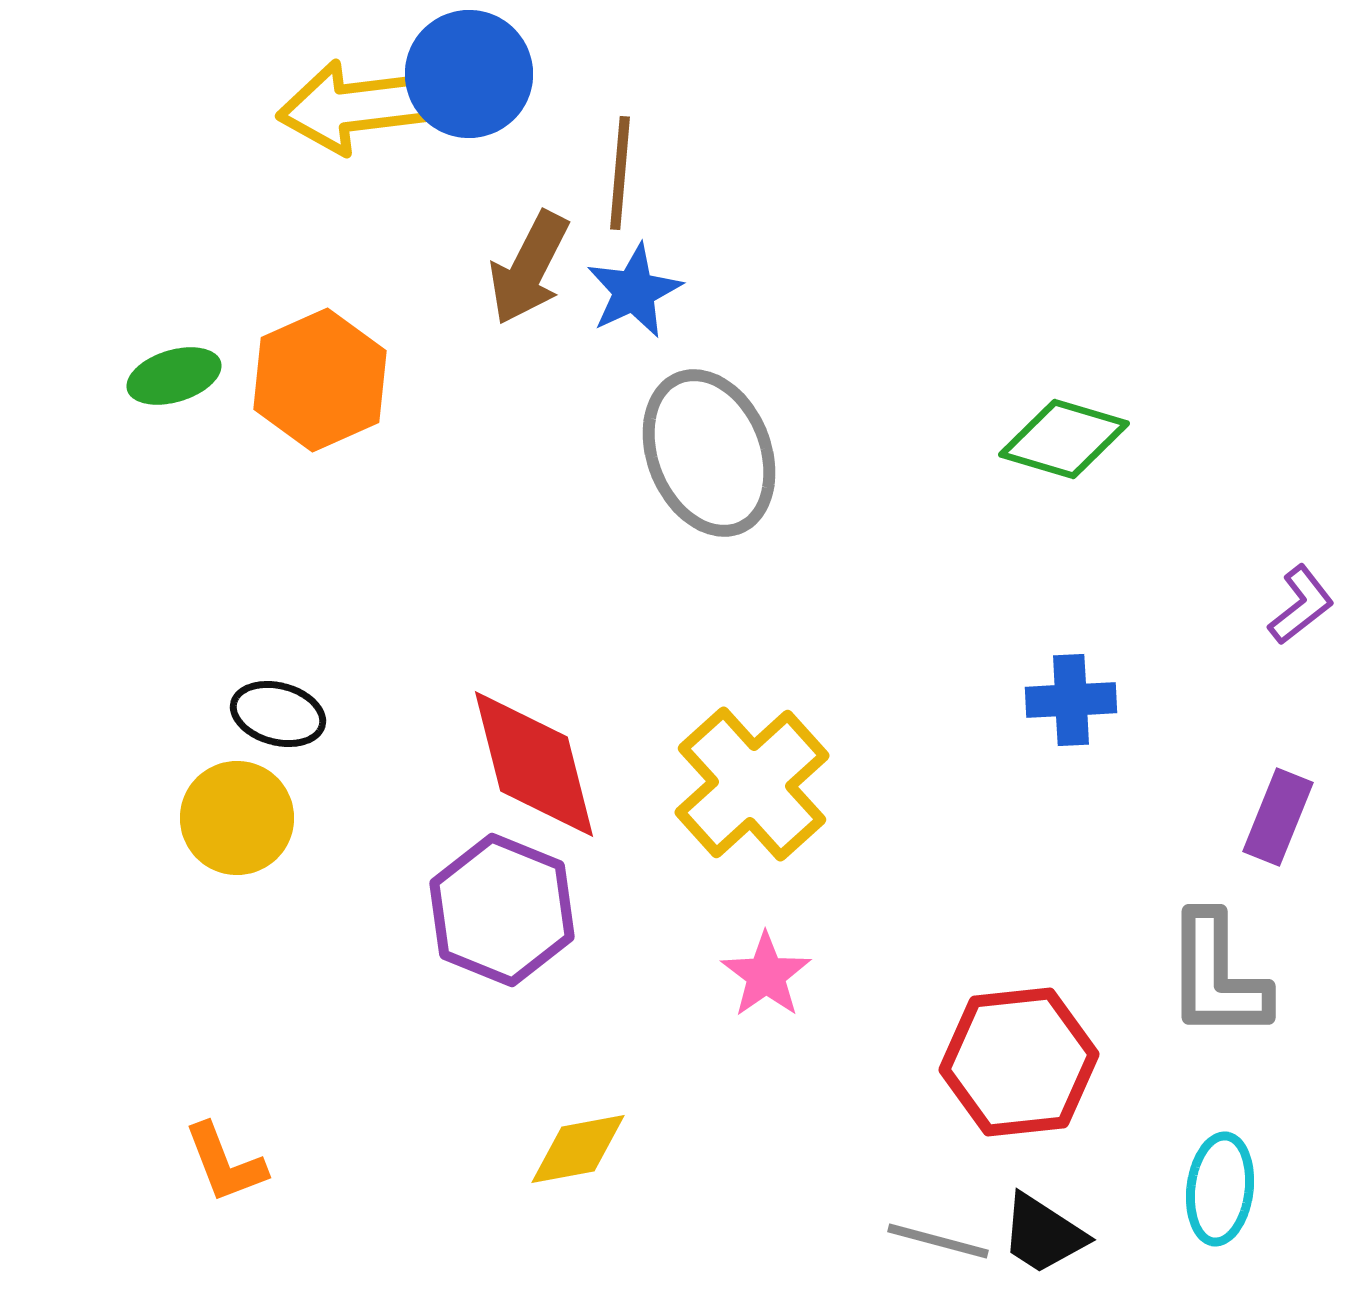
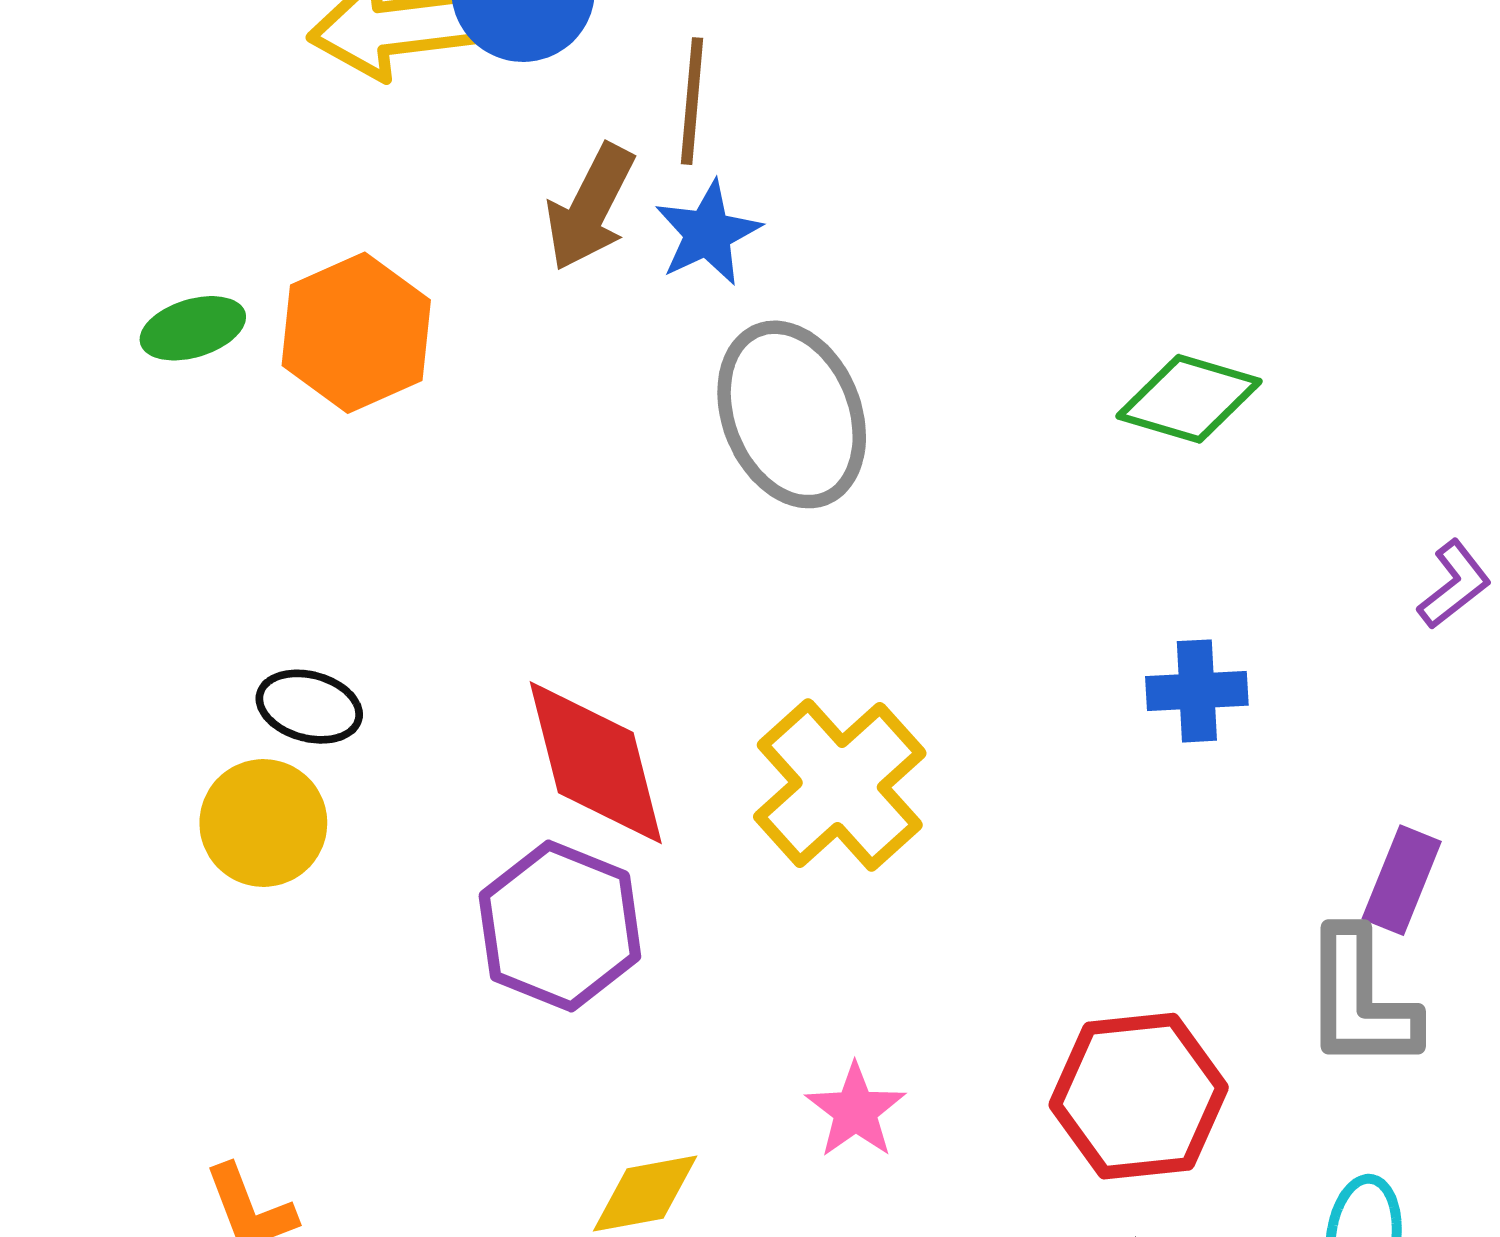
purple rectangle: (1278, 817) -> (1402, 880), moved
pink star: (766, 975) -> (855, 1111), moved

